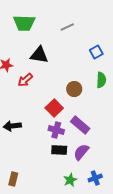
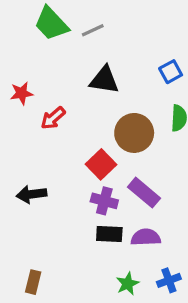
green trapezoid: (24, 23) -> (51, 24), turned 45
gray line: (67, 27) -> (93, 30), moved
black triangle: (39, 55) -> (104, 80), moved
brown circle: (74, 89) -> (134, 133), size x1.5
purple semicircle: (81, 152) -> (146, 237), turned 48

